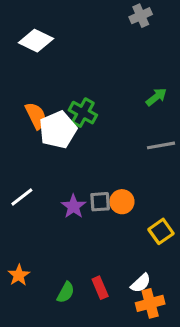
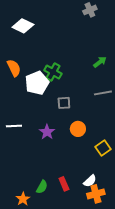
orange semicircle: (36, 116) -> (14, 68), moved
white line: (22, 197) -> (14, 126), turned 35
gray square: (100, 202) -> (64, 103), moved
orange star: (19, 275) -> (23, 199), moved

